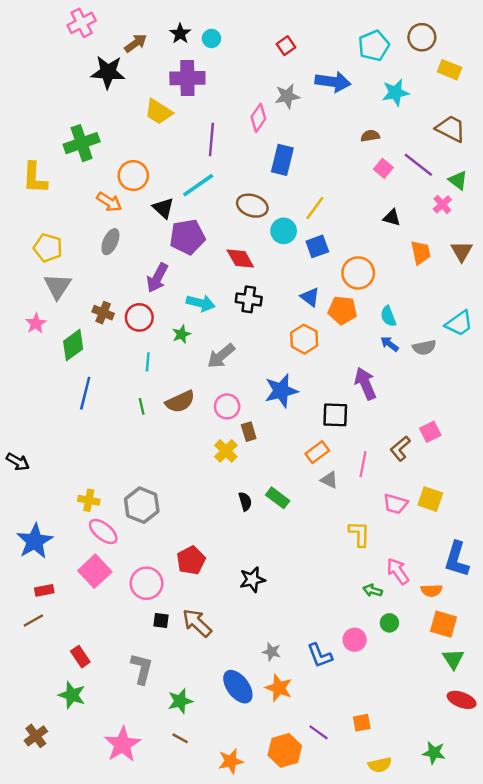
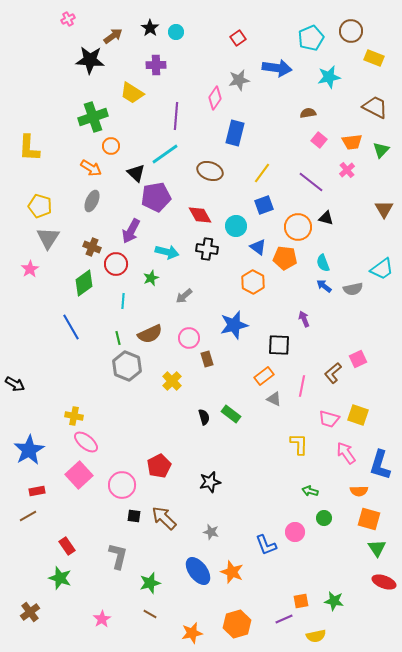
pink cross: (82, 23) -> (68, 19), size x0.6
purple cross: (187, 78) -> (156, 65), size x0.7
green cross: (82, 143) -> (93, 117), moved
purple line: (418, 165) -> (311, 182), moved
orange circle: (133, 176) -> (111, 146), size x0.7
green triangle: (458, 180) -> (381, 150), turned 36
pink cross: (442, 204) -> (347, 170), moved
black triangle: (392, 218) -> (326, 218), moved
cyan circle: (284, 231) -> (236, 226), moved
orange trapezoid: (421, 252) -> (352, 142), moved, turned 95
brown cross: (103, 313) -> (92, 247), moved
green diamond: (73, 345) -> (84, 283), moved
gray arrow: (221, 356) -> (184, 296), size x0.7
purple arrow: (365, 384) -> (304, 319), size x0.6
blue line: (85, 393) -> (71, 327), turned -44
yellow cross: (226, 451) -> (172, 381), moved
gray hexagon: (142, 505) -> (127, 366), moved
pink arrow: (398, 571) -> (346, 453), moved
gray star: (272, 652) -> (211, 532), moved
purple line: (318, 732) -> (284, 619), moved, turned -60
pink star: (122, 744) -> (102, 619), size x0.6
green star: (434, 753) -> (334, 601), moved

